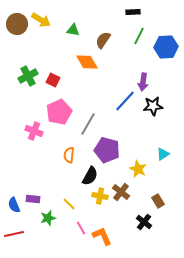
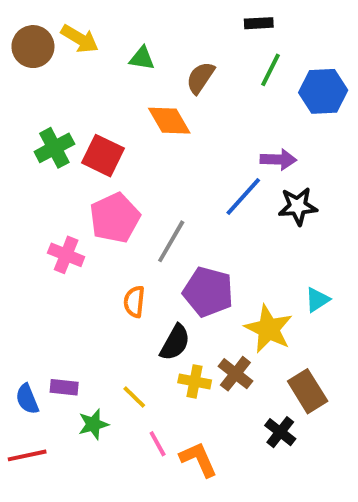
red square: (53, 80) -> (103, 156), size x1.5
purple arrow: (143, 82) -> (278, 159), turned -96
yellow star: (138, 169) -> (269, 329), size x1.4
brown rectangle: (158, 201) -> (308, 391), size x1.5

